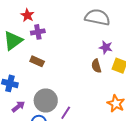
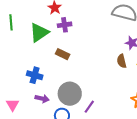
purple arrow: (18, 106) -> (42, 99), turned 48

